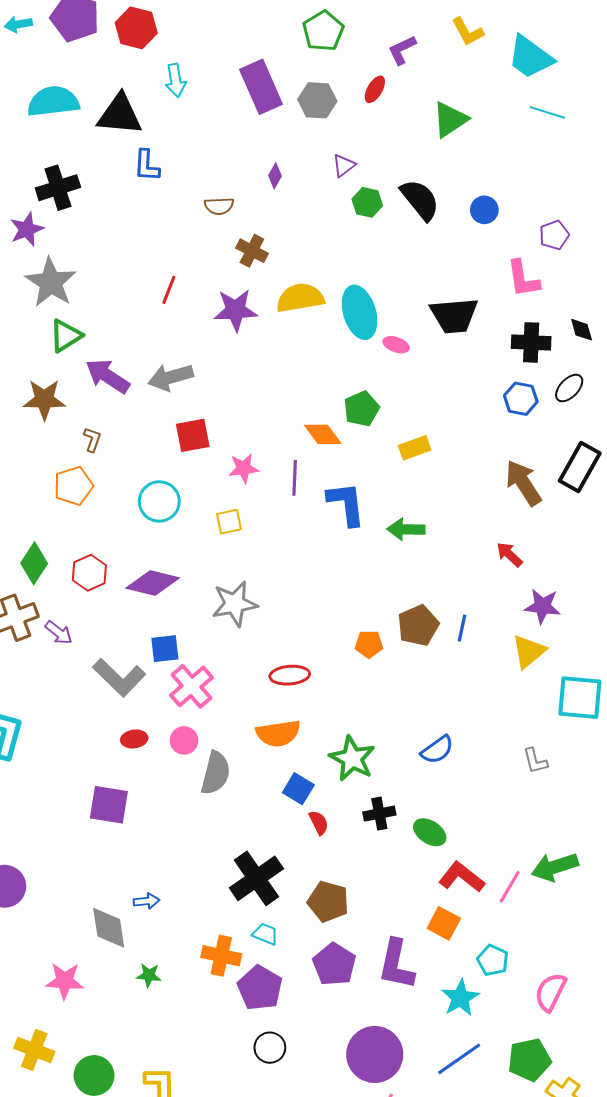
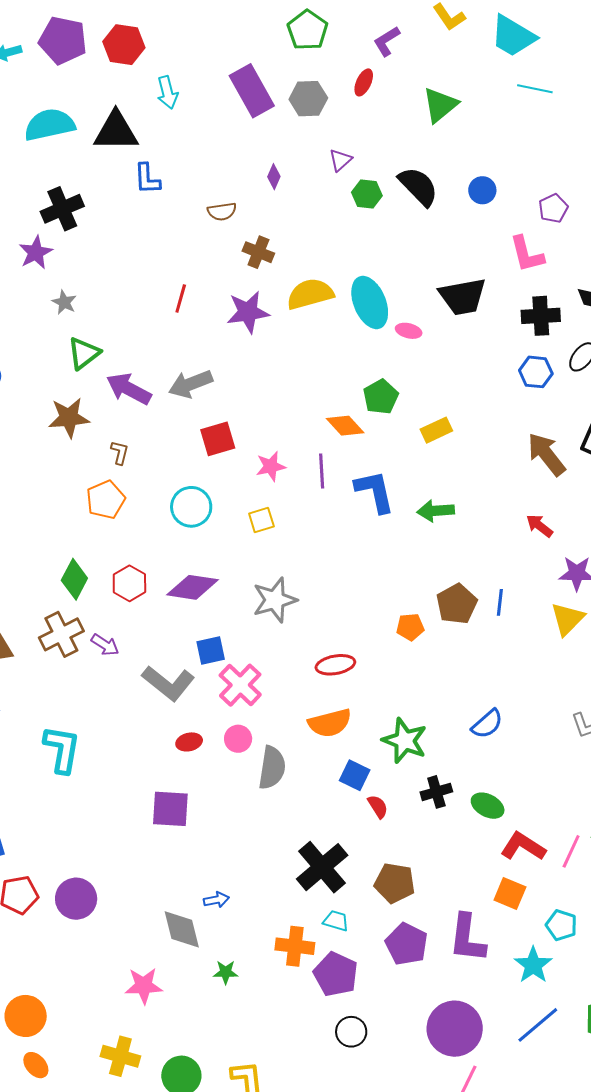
gray star: (51, 282) -> (64, 302), size x0.5

